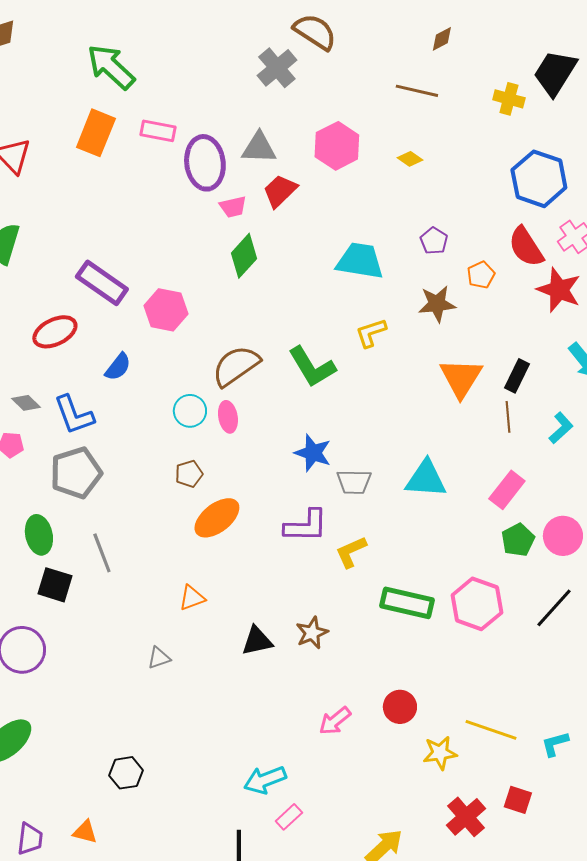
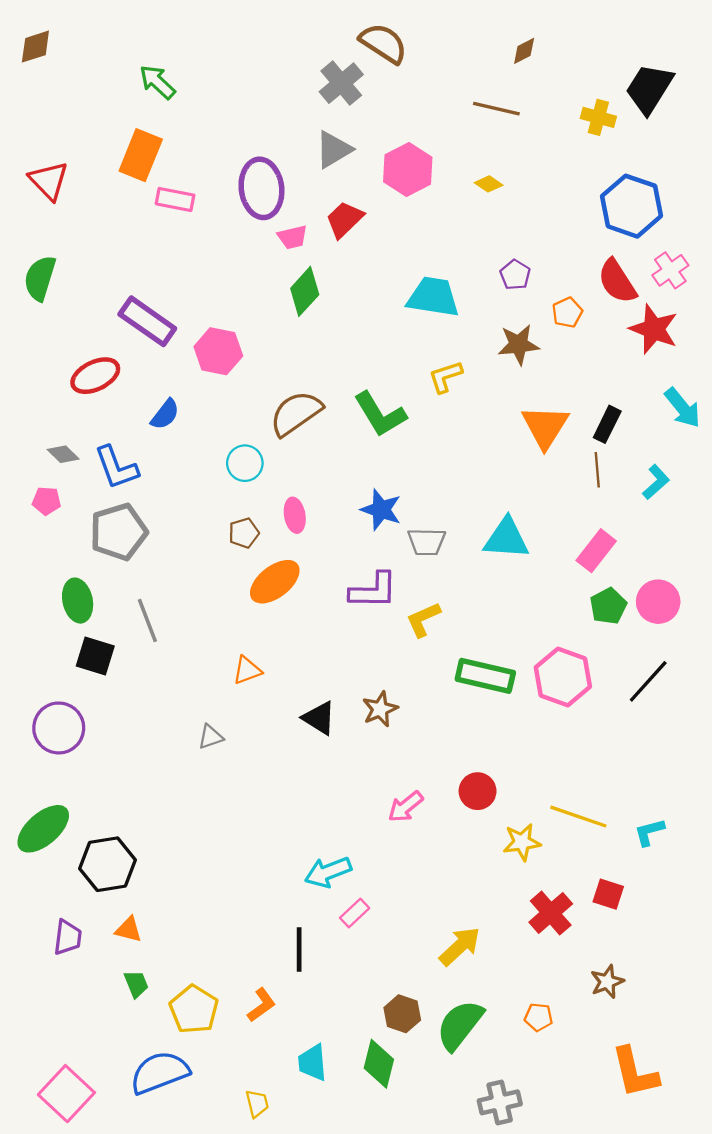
green arrow: (111, 67) -> (157, 82), size x0.7
pink rectangle: (158, 131) -> (175, 199), moved
gray triangle: (259, 148) -> (334, 150), moved, turned -33
pink ellipse: (228, 417) -> (295, 515), moved
black triangle: (257, 641) -> (319, 718), turned 44
black hexagon: (126, 773) -> (107, 864), moved, size x1.5

